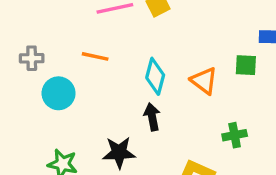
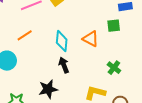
orange line: (95, 56) -> (25, 35), turned -35
green cross: (235, 135) -> (114, 68), turned -32

